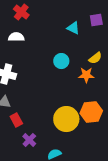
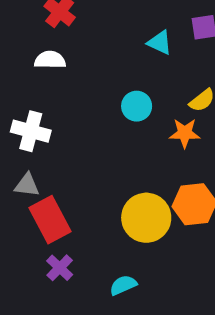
red rectangle: (16, 120) -> (50, 220), size x1.6
purple cross: (29, 140) -> (60, 268), moved

